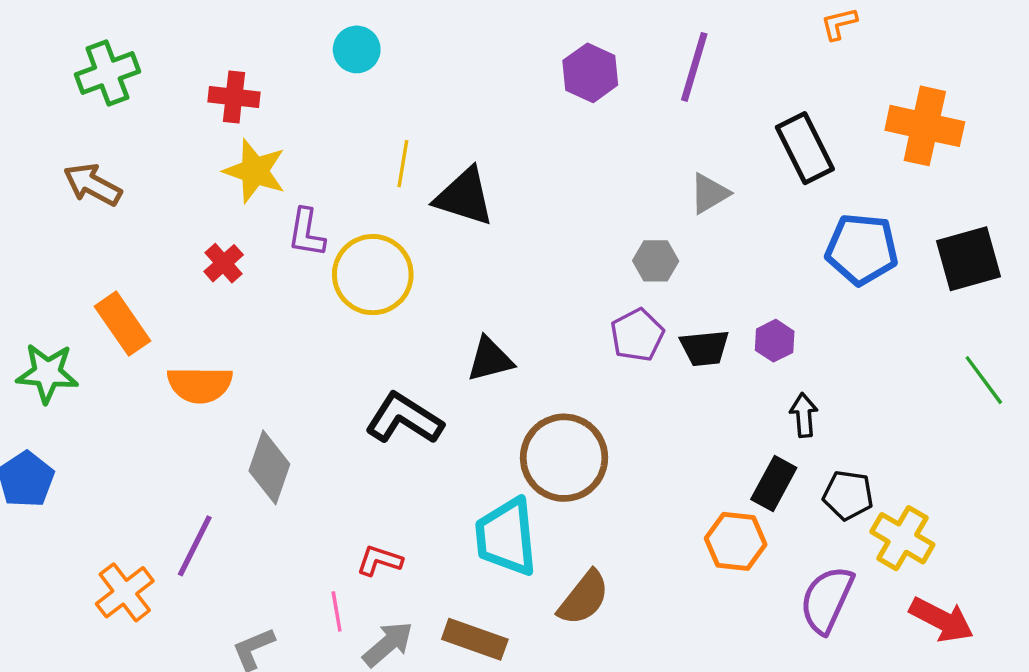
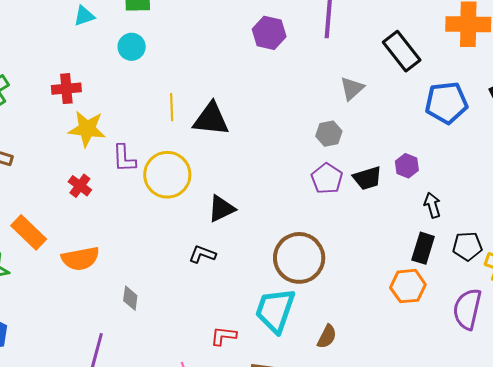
black triangle: (490, 359) -> (221, 209), moved
black L-shape: (404, 419) -> (202, 254), size x0.6
gray diamond: (269, 467) -> (130, 298), size x0.6
cyan trapezoid: (506, 537) -> (275, 310), turned 36
red L-shape: (379, 560) -> (223, 336), moved
brown semicircle: (584, 598) -> (327, 337), size x0.7

